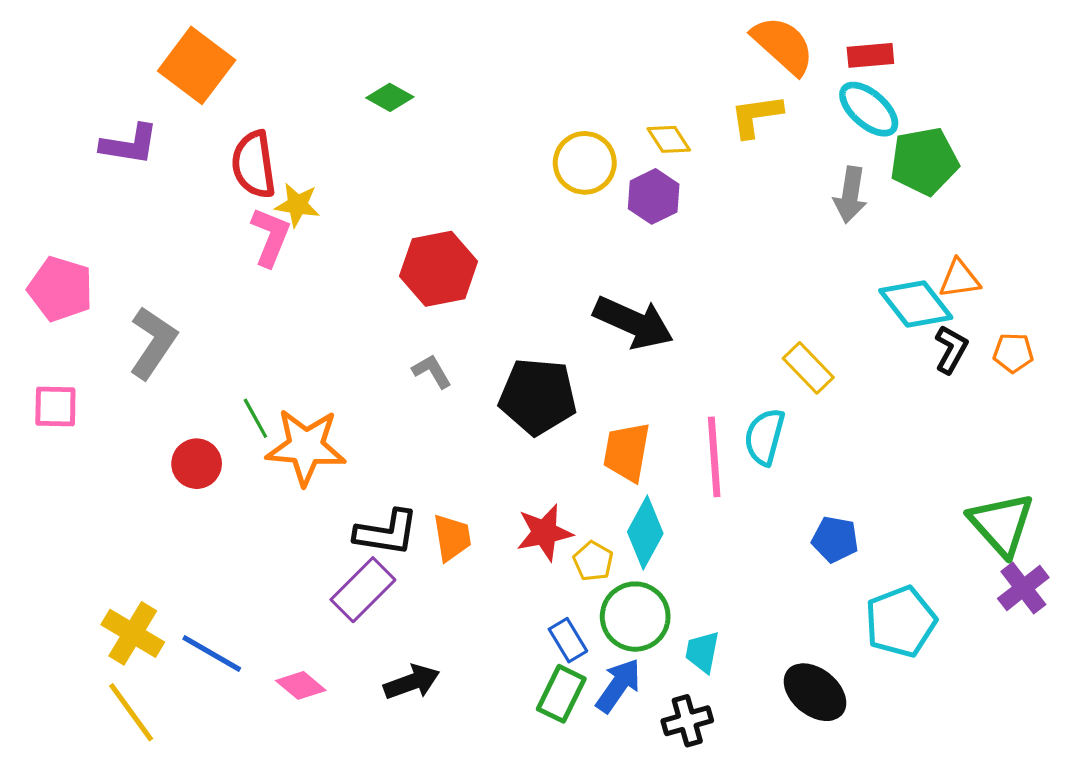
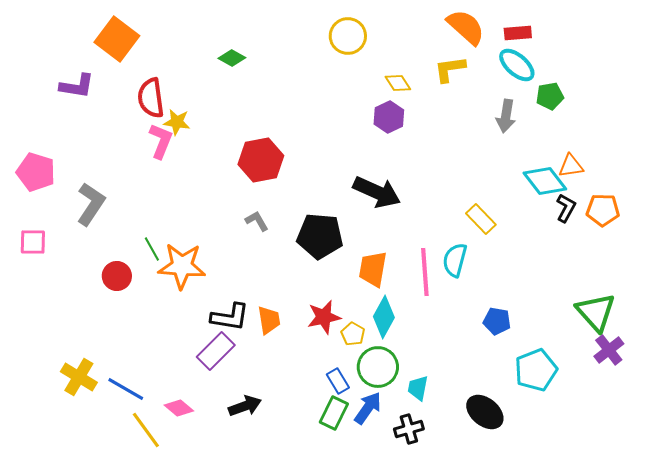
green pentagon: (924, 161) -> (550, 96), size x0.7
yellow circle: (585, 163) -> (348, 36), moved
orange pentagon: (1013, 353) -> (603, 210), size x1.4
yellow line: (131, 712) -> (146, 430), moved

